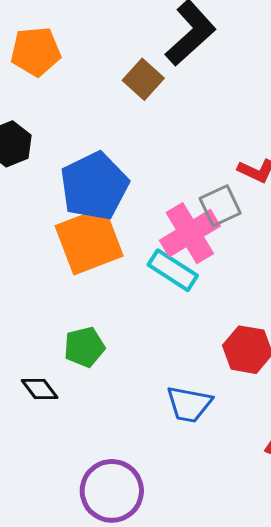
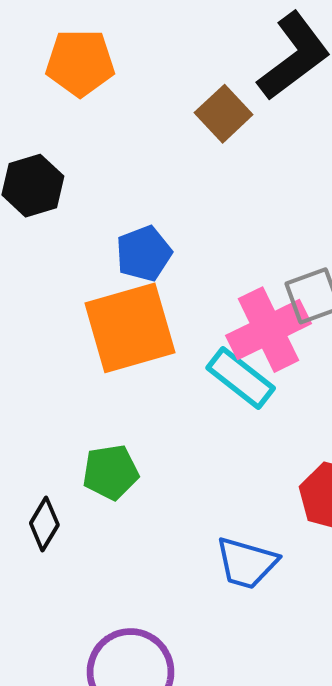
blue pentagon: (94, 186) -> (144, 254), size x0.6
black diamond: (40, 389) -> (44, 524), turned 63

